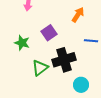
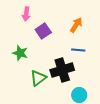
purple square: (49, 33) -> (43, 31), moved
blue line: (91, 41) -> (78, 50), moved

